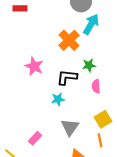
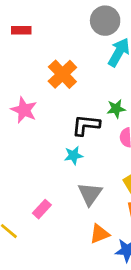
orange cross: (69, 40) -> (62, 74), moved
pink star: (34, 66) -> (24, 110), moved

